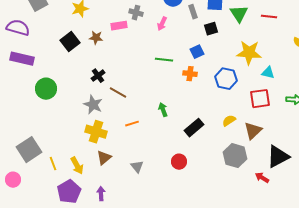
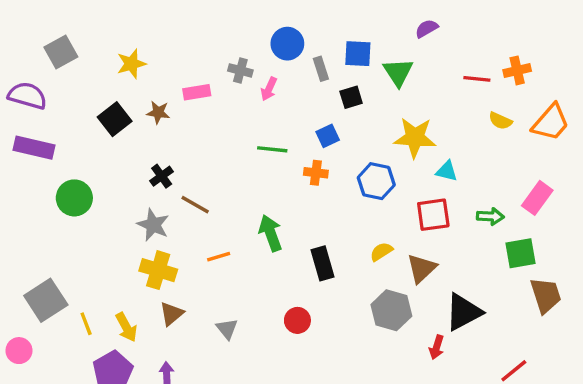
gray cross: (136, 13) -> (240, 70), moved
red line: (269, 17) -> (477, 79), moved
green arrow: (163, 110) -> (271, 233), size x1.5
black rectangle: (194, 128) -> (323, 263), turned -66
red arrow: (262, 178) -> (437, 347), turned -104

